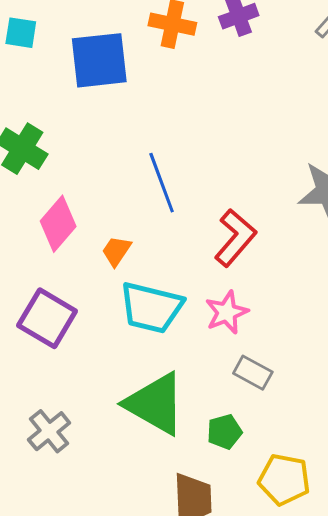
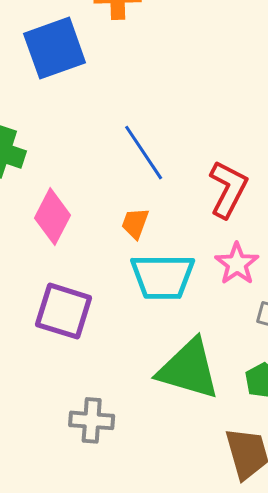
orange trapezoid: (116, 251) -> (135, 223), moved
gray cross: (49, 431) -> (92, 420), turned -33

